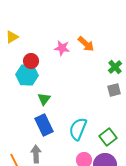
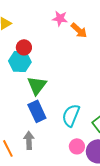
pink star: (62, 48) -> (60, 18), moved
green triangle: (44, 99) -> (37, 85), size x1.5

